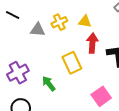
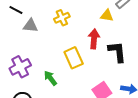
yellow triangle: (85, 21) -> (107, 16), moved
gray triangle: (38, 30) -> (30, 26), moved

